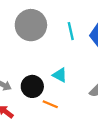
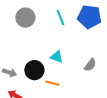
gray circle: (31, 25) -> (25, 18), size x0.7

